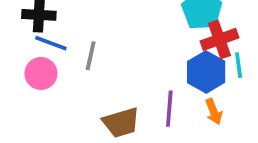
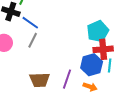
blue line: (51, 43) -> (30, 23), moved
orange arrow: (214, 112) -> (90, 87), turned -64

